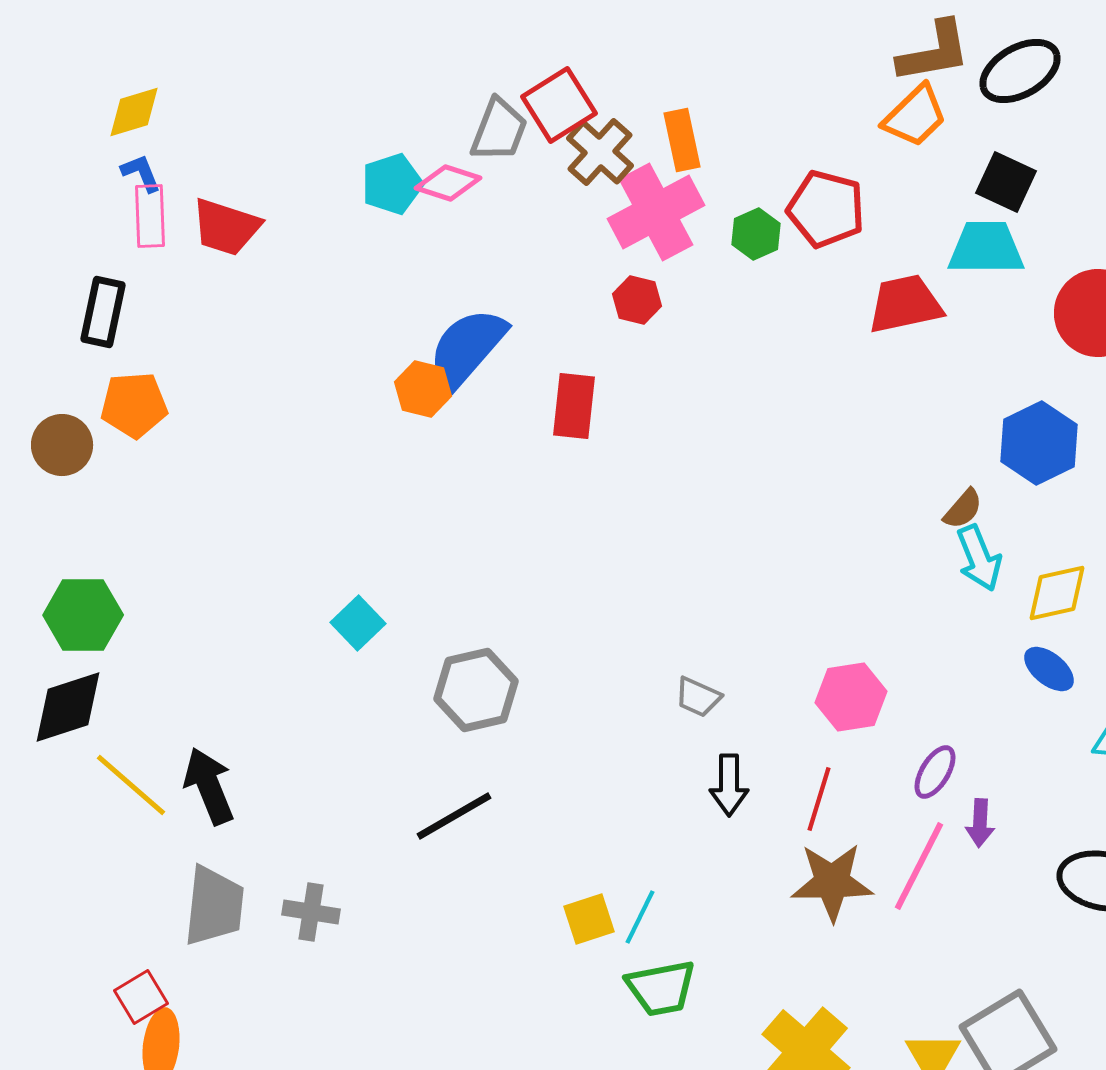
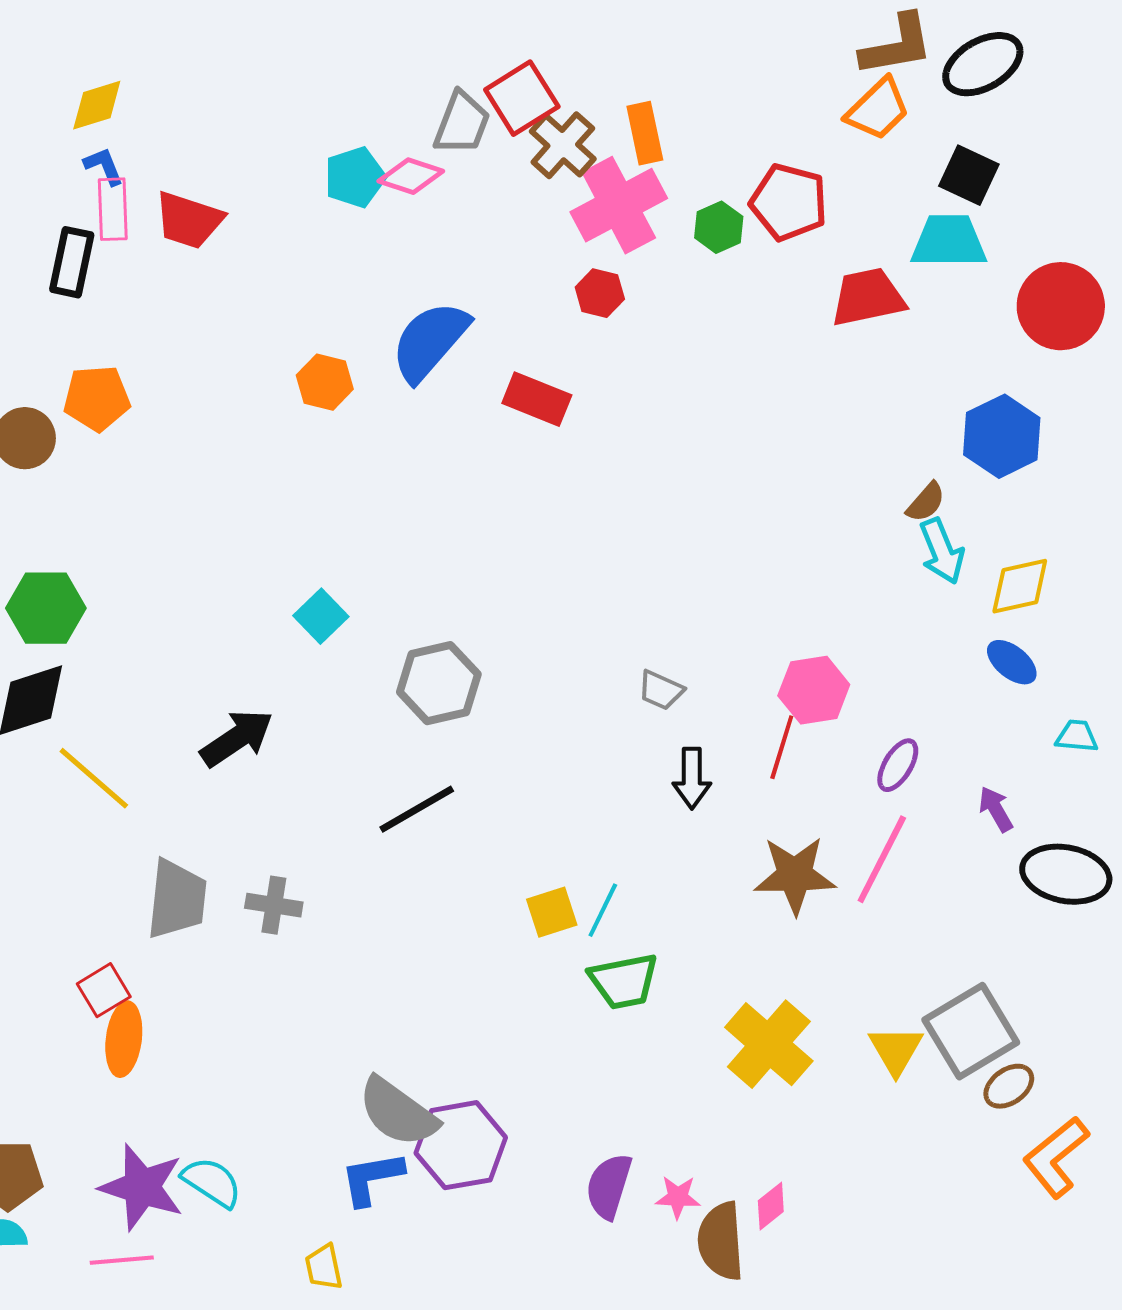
black rectangle: (103, 312) -> (72, 262), moved
orange hexagon: (423, 389) -> (325, 382), moved
red rectangle: (574, 406) -> (537, 399), turned -74
black arrow: (209, 786) -> (237, 738), moved, turned 78
red line: (819, 799) -> (782, 747), moved
purple arrow: (980, 823) -> (996, 809), moved, turned 147

